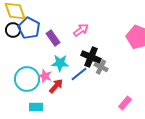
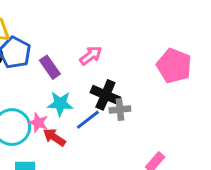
gray cross: (101, 67) -> (120, 109), turned -32
red arrow: (56, 86) -> (54, 137), turned -98

